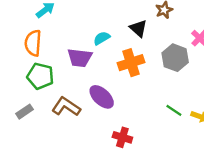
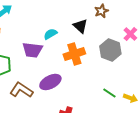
purple ellipse: (102, 97) -> (50, 82), turned -70

